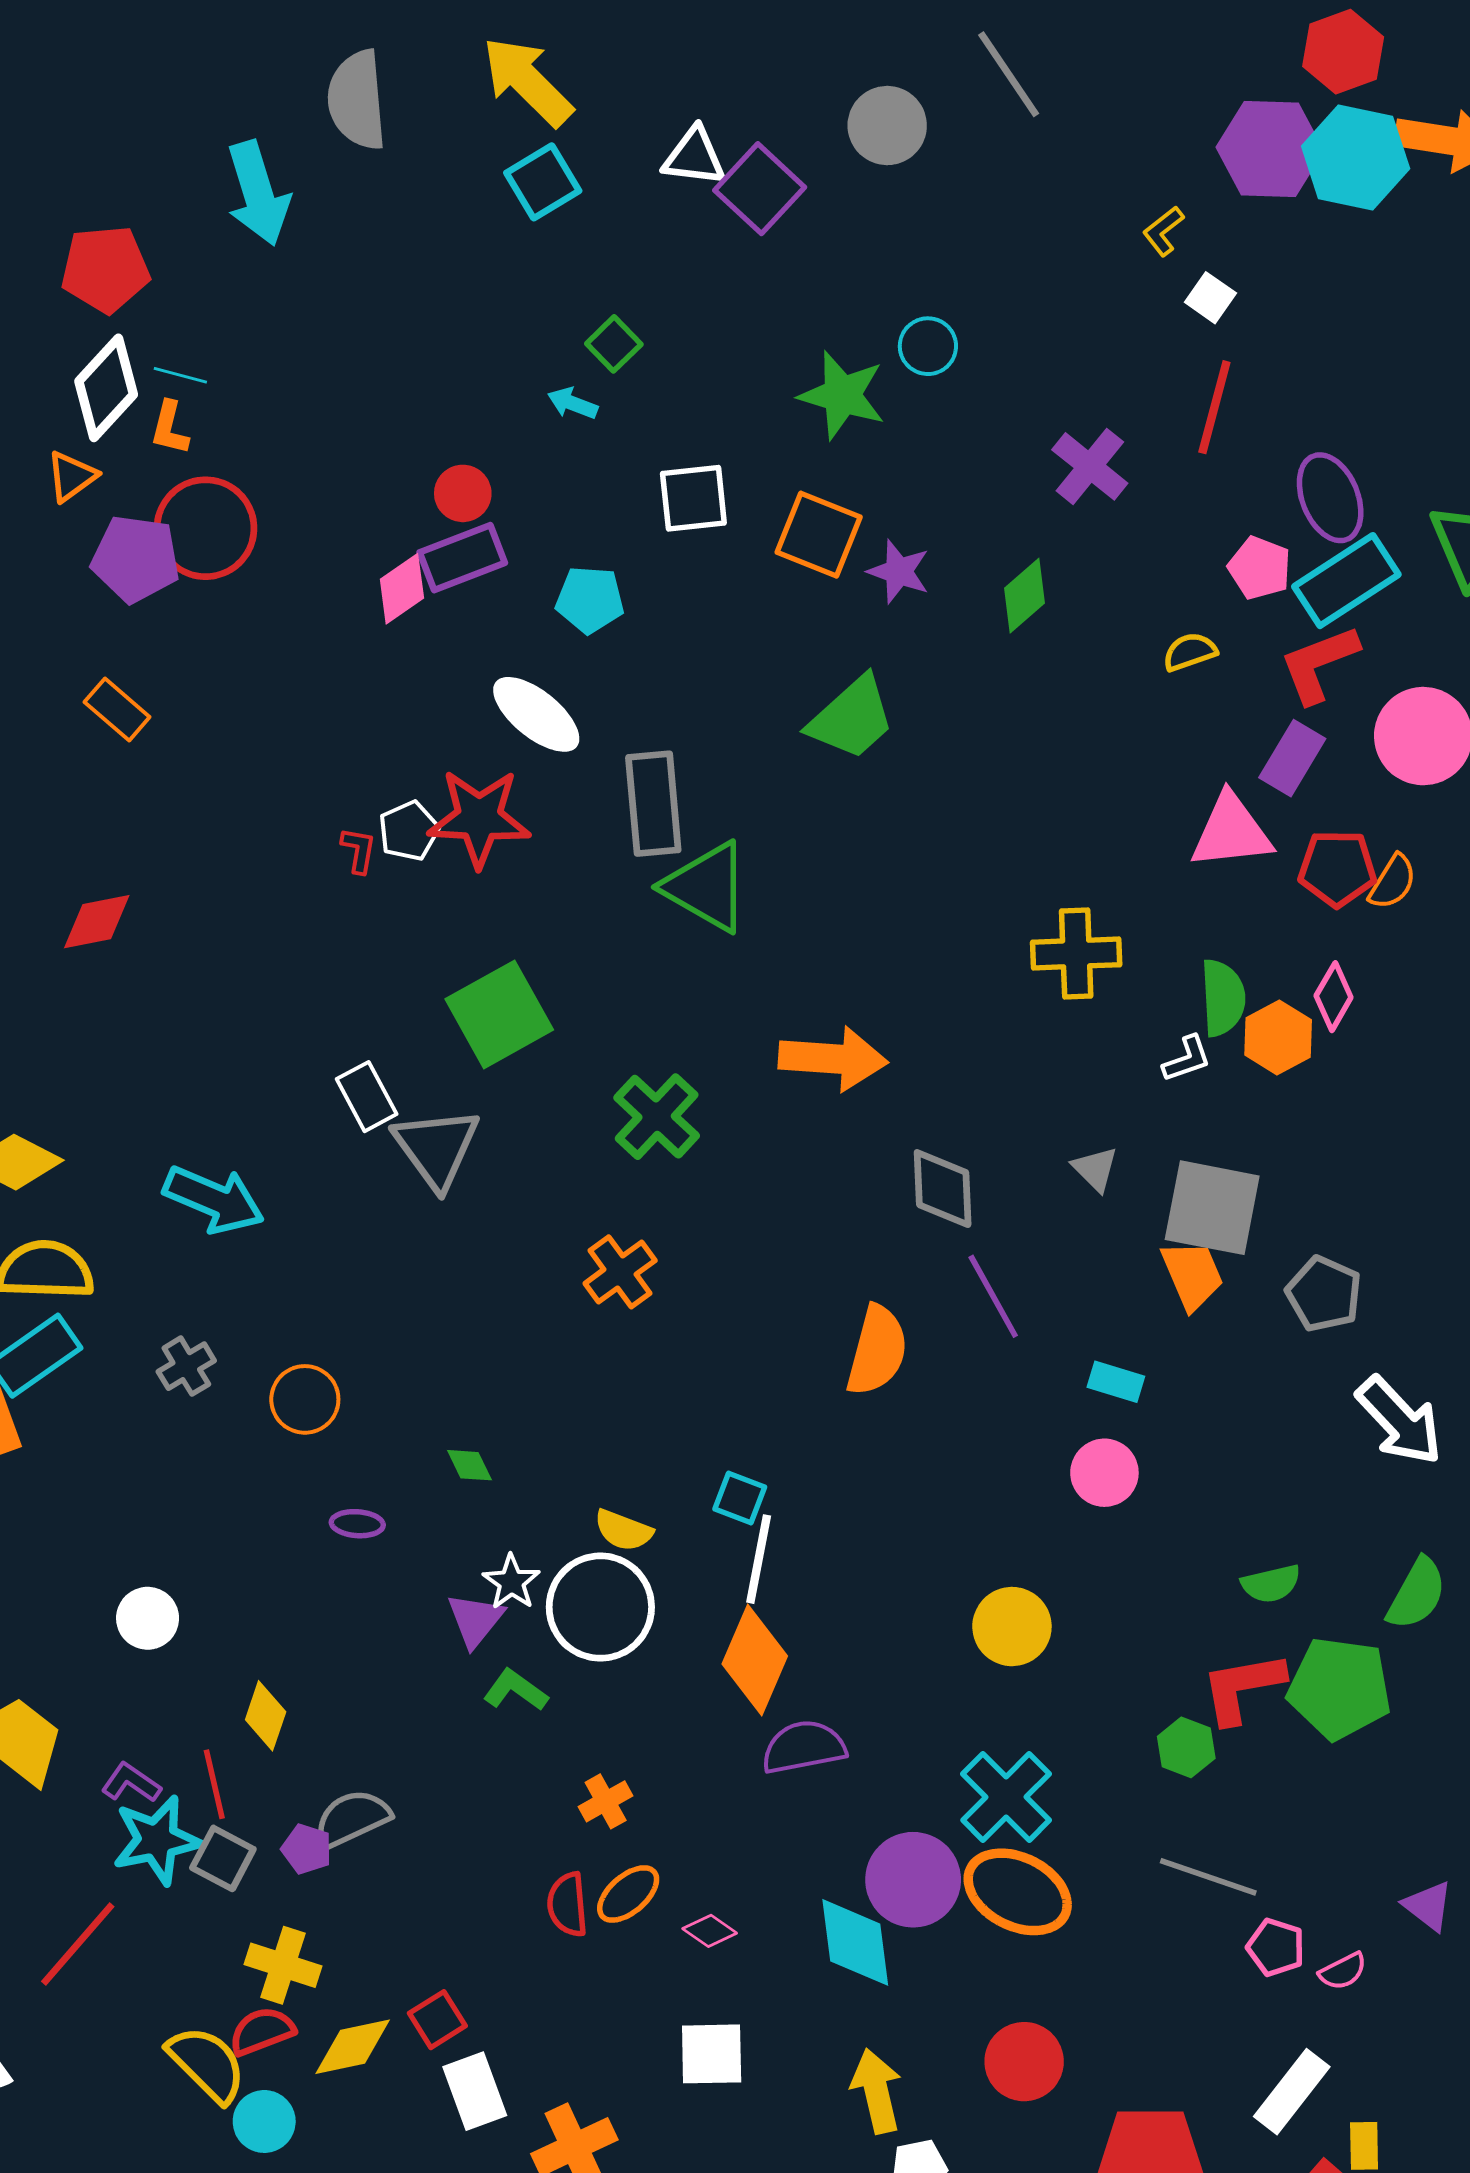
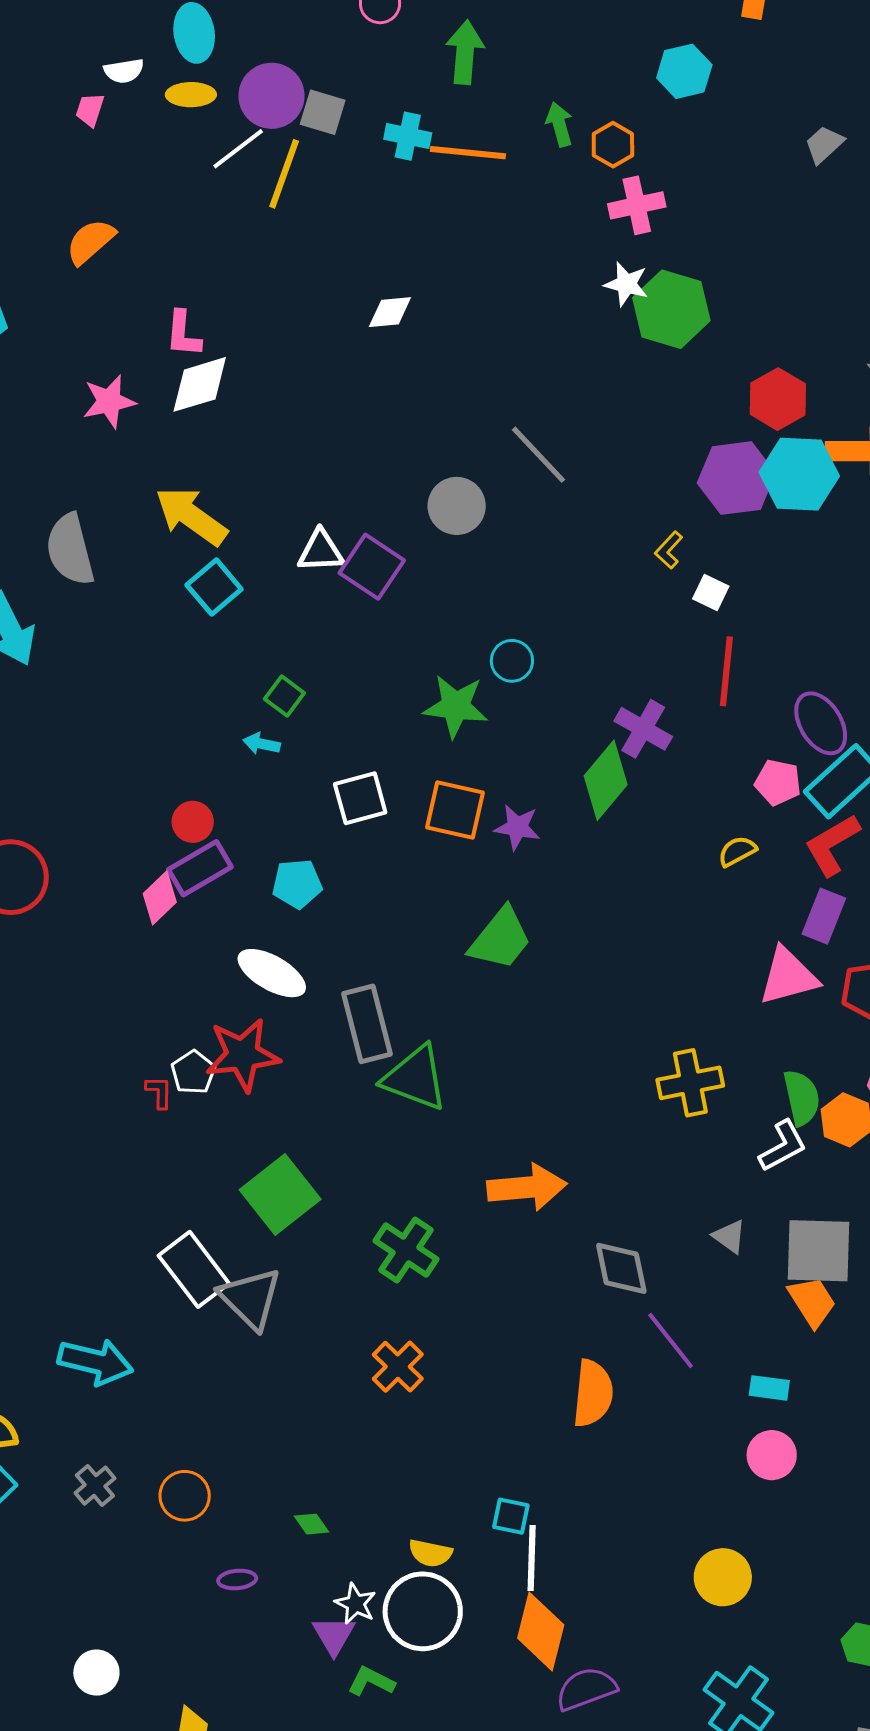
green diamond: (1025, 596) -> (606, 780), moved, size x1.4
white L-shape: (1187, 1059) -> (783, 1146), size x1.4
white rectangle: (367, 1097) -> (194, 1269), size x1.5

